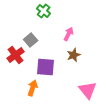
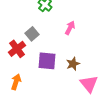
brown star: (74, 55) -> (73, 64), moved
orange arrow: (33, 88) -> (16, 82), moved

